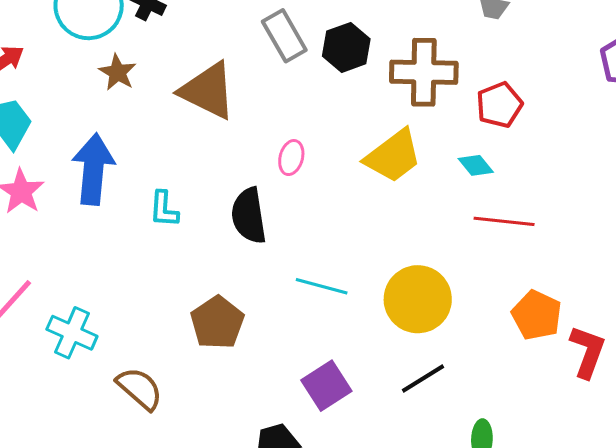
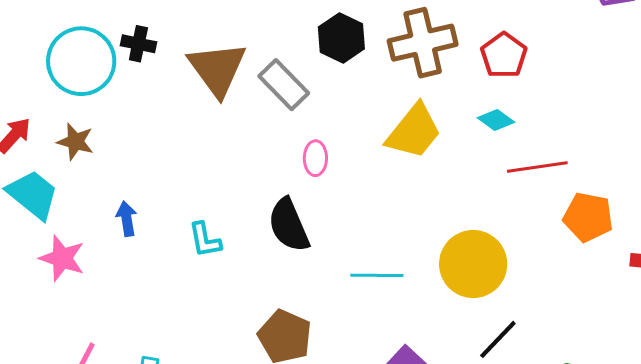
gray rectangle: (284, 36) -> (284, 85), moved
brown star: (117, 72) -> (75, 142), moved
brown triangle: (208, 91) -> (217, 69), moved, turned 42
blue arrow: (93, 169) -> (127, 219), size x0.5
orange pentagon: (537, 315) -> (588, 217), moved

